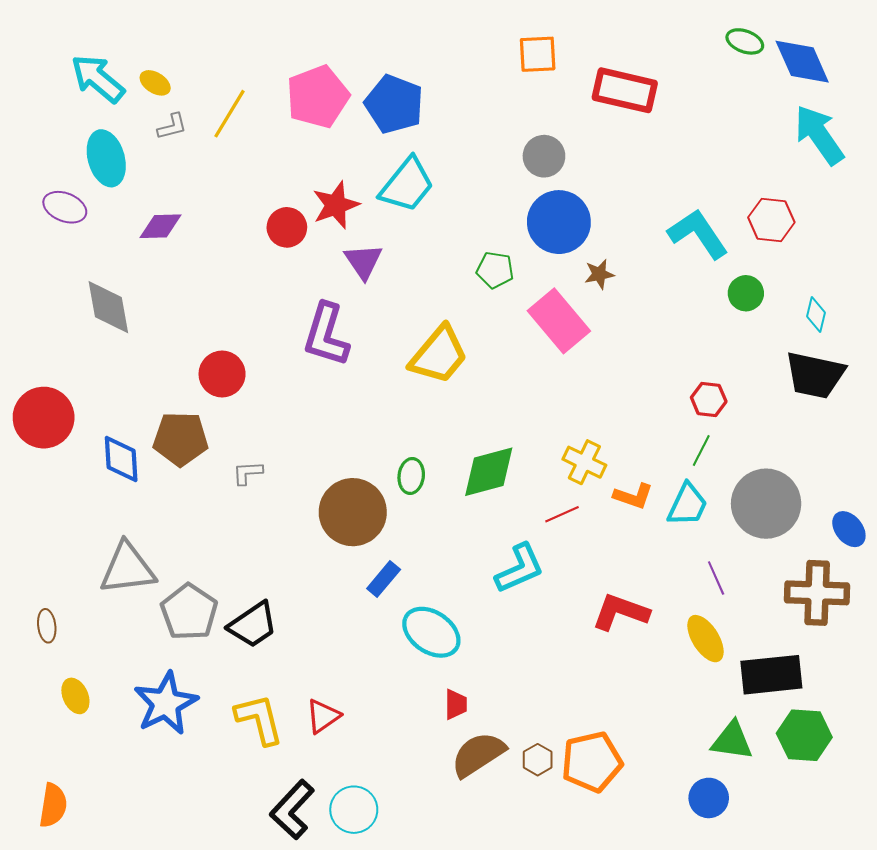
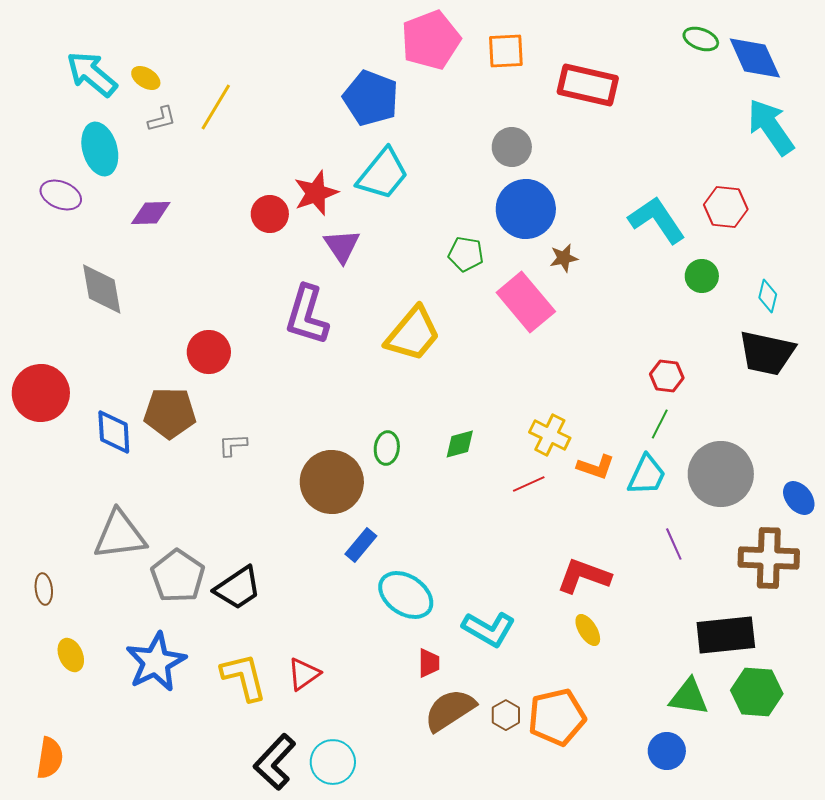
pink pentagon: (318, 97) -> (431, 40), moved
green diamond: (489, 472) -> (460, 444), size x0.6
cyan L-shape: (520, 568) -> (489, 629), moved, turned 54
yellow ellipse: (705, 639) -> (588, 630), moved, size x0.7

